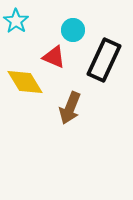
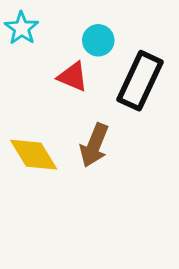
yellow diamond: (25, 82) -> (34, 155), moved

